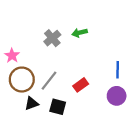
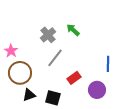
green arrow: (80, 33) -> (73, 30), turned 56
gray line: (49, 81) -> (55, 58), moved
purple circle: (117, 96) -> (97, 90), moved

